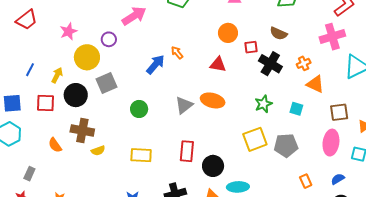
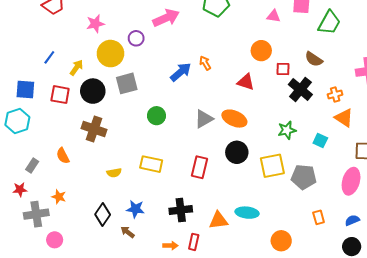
orange semicircle: (55, 145) -> (63, 156), moved
yellow semicircle: (98, 151) -> (114, 173), moved
black circle: (213, 166) -> (237, 152), moved

